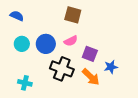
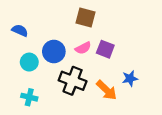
blue semicircle: (17, 16) -> (20, 30), moved
cyan circle: (22, 44) -> (29, 62), moved
purple square: (90, 54) -> (105, 49), moved

